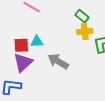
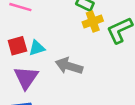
red square: (21, 45) -> (17, 46), moved

